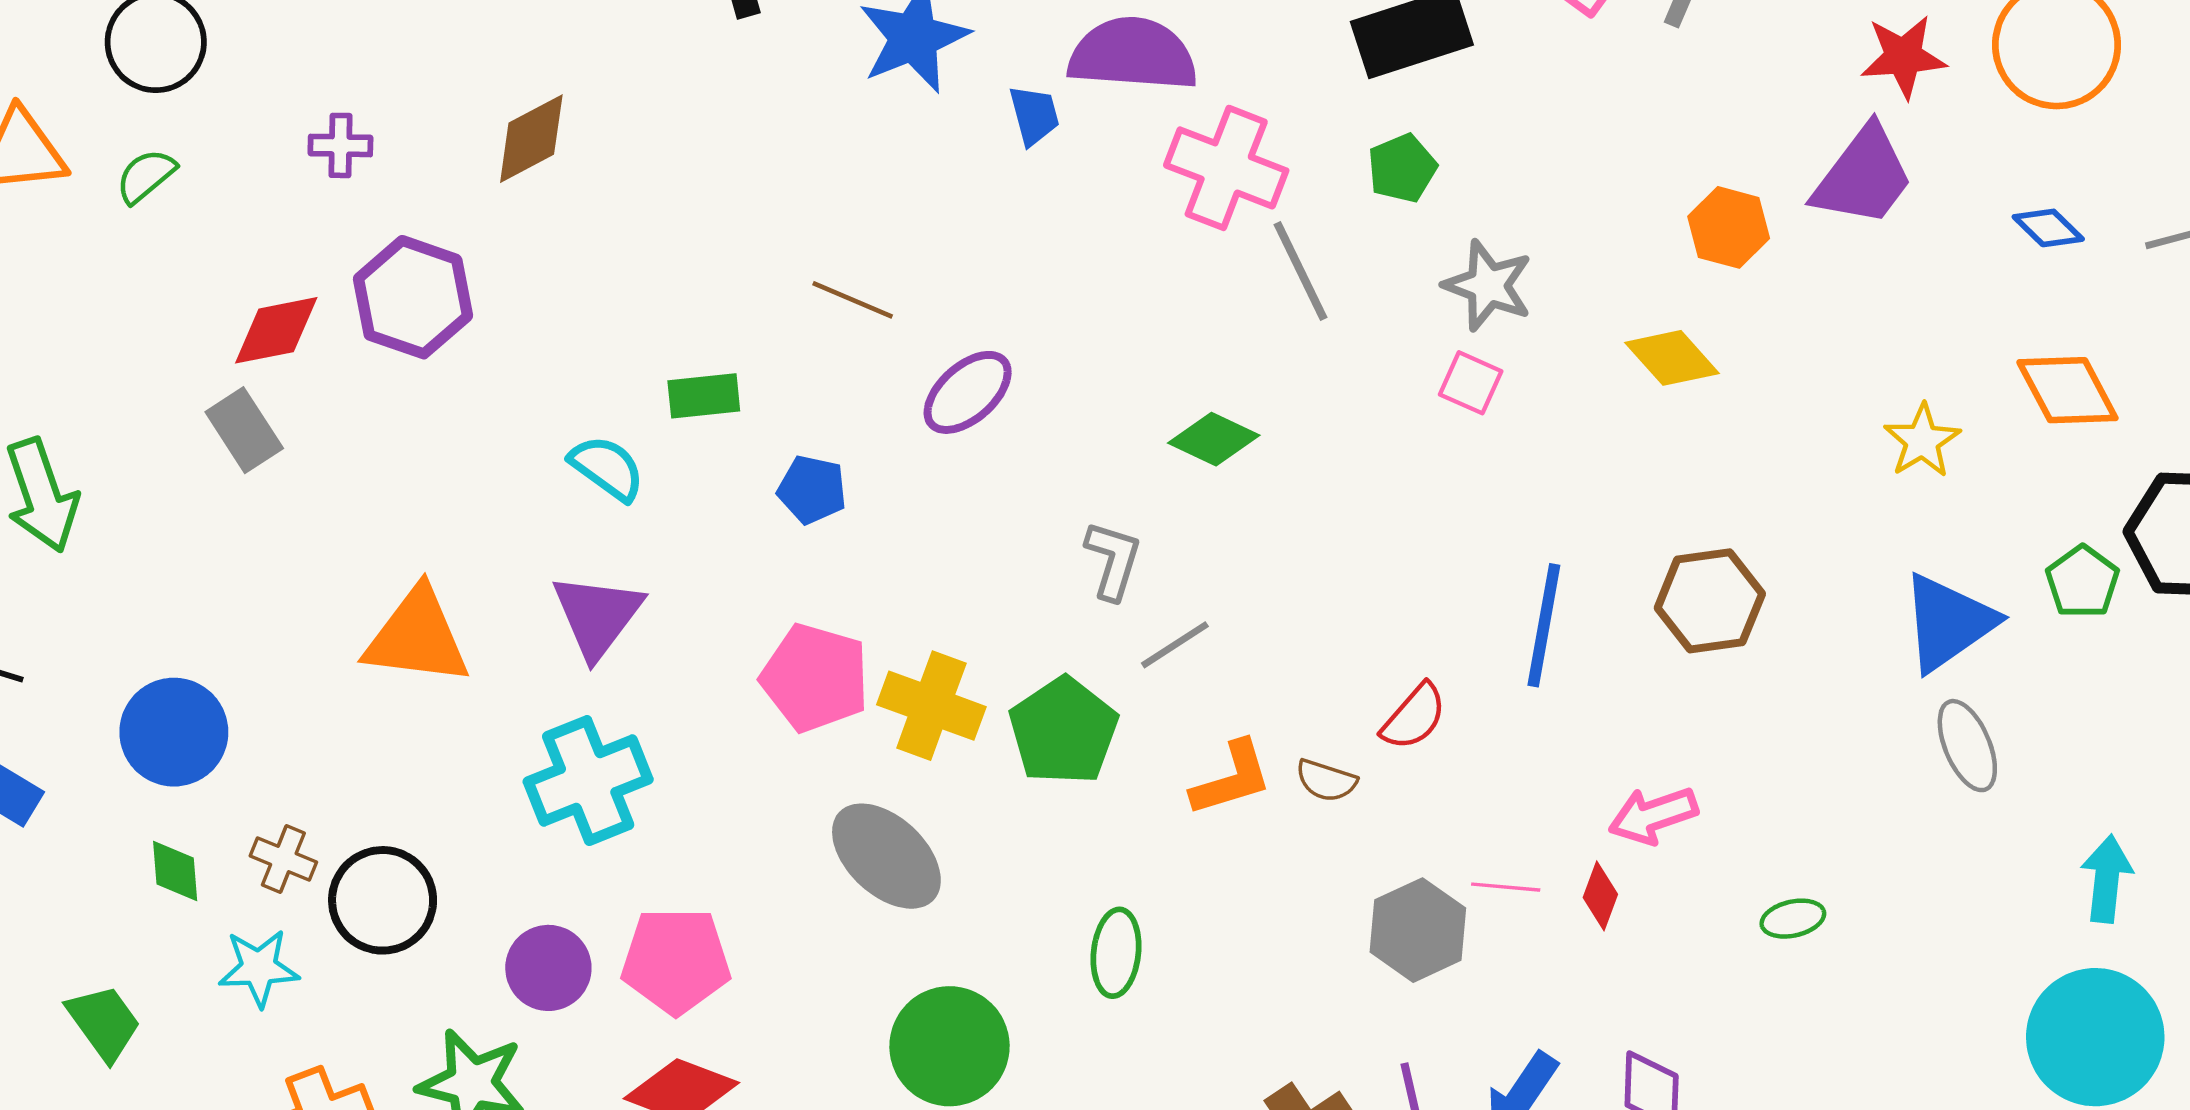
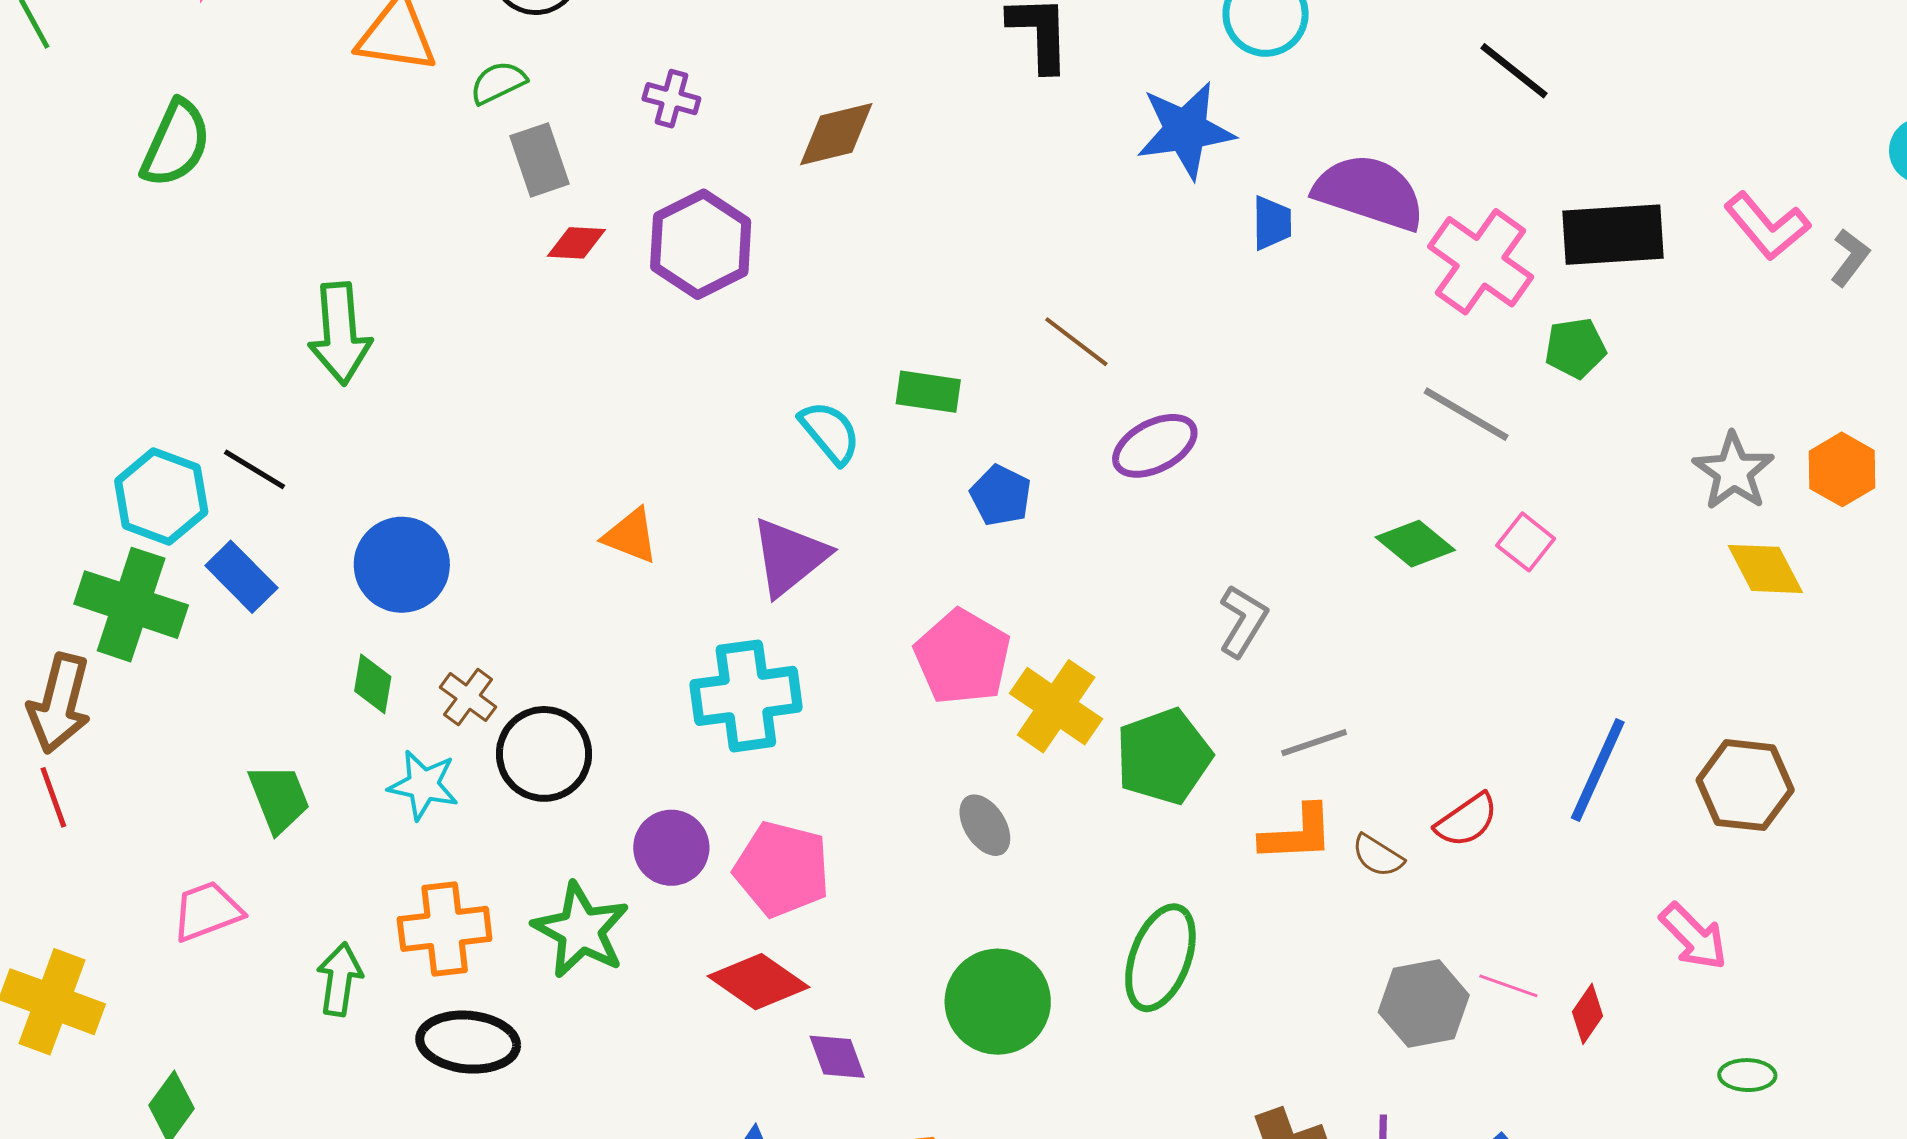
pink cross: (1226, 168) -> (1481, 262), moved
gray line: (1301, 271) -> (1466, 414), turned -48
gray star: (1488, 285) -> (1734, 471), moved
red diamond: (276, 330) -> (576, 243), size x0.7
pink square: (1471, 383) -> (1526, 542), moved
gray rectangle: (244, 430) -> (540, 160), moved
green diamond: (1214, 439) -> (1415, 544), moved
orange triangle: (417, 637) -> (631, 536), size x0.6
gray line: (1175, 645) -> (1314, 743), moved
pink arrow: (1653, 815) -> (1694, 937), moved, turned -130
gray ellipse: (886, 856) -> (985, 825), size x0.6
green ellipse: (1116, 953) -> (1160, 958), size x1.4

